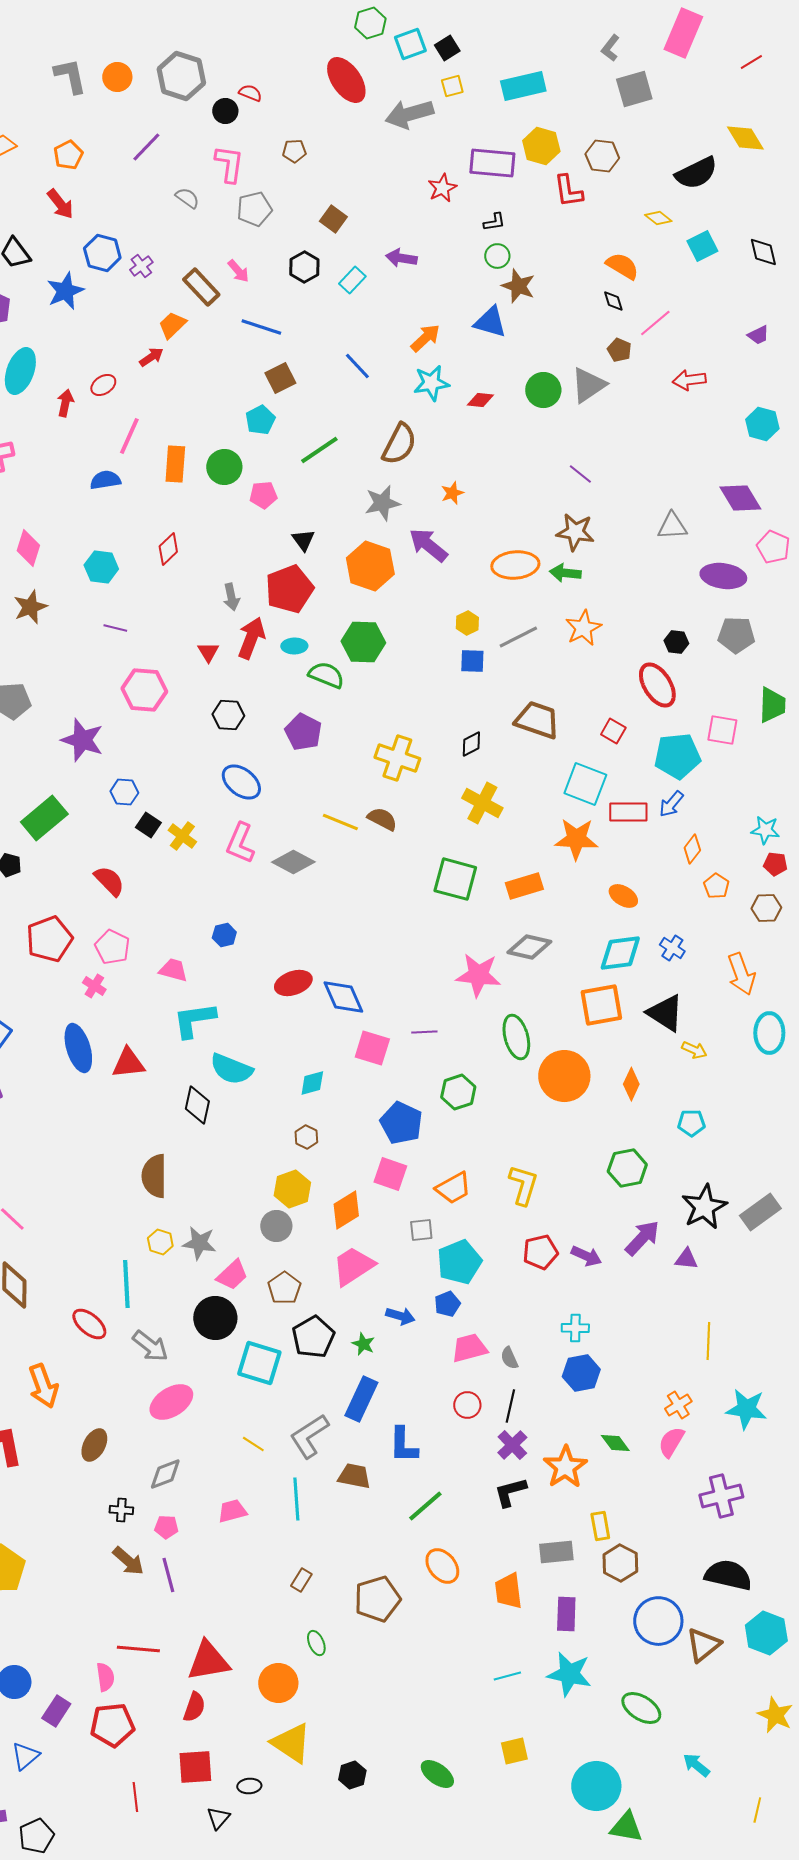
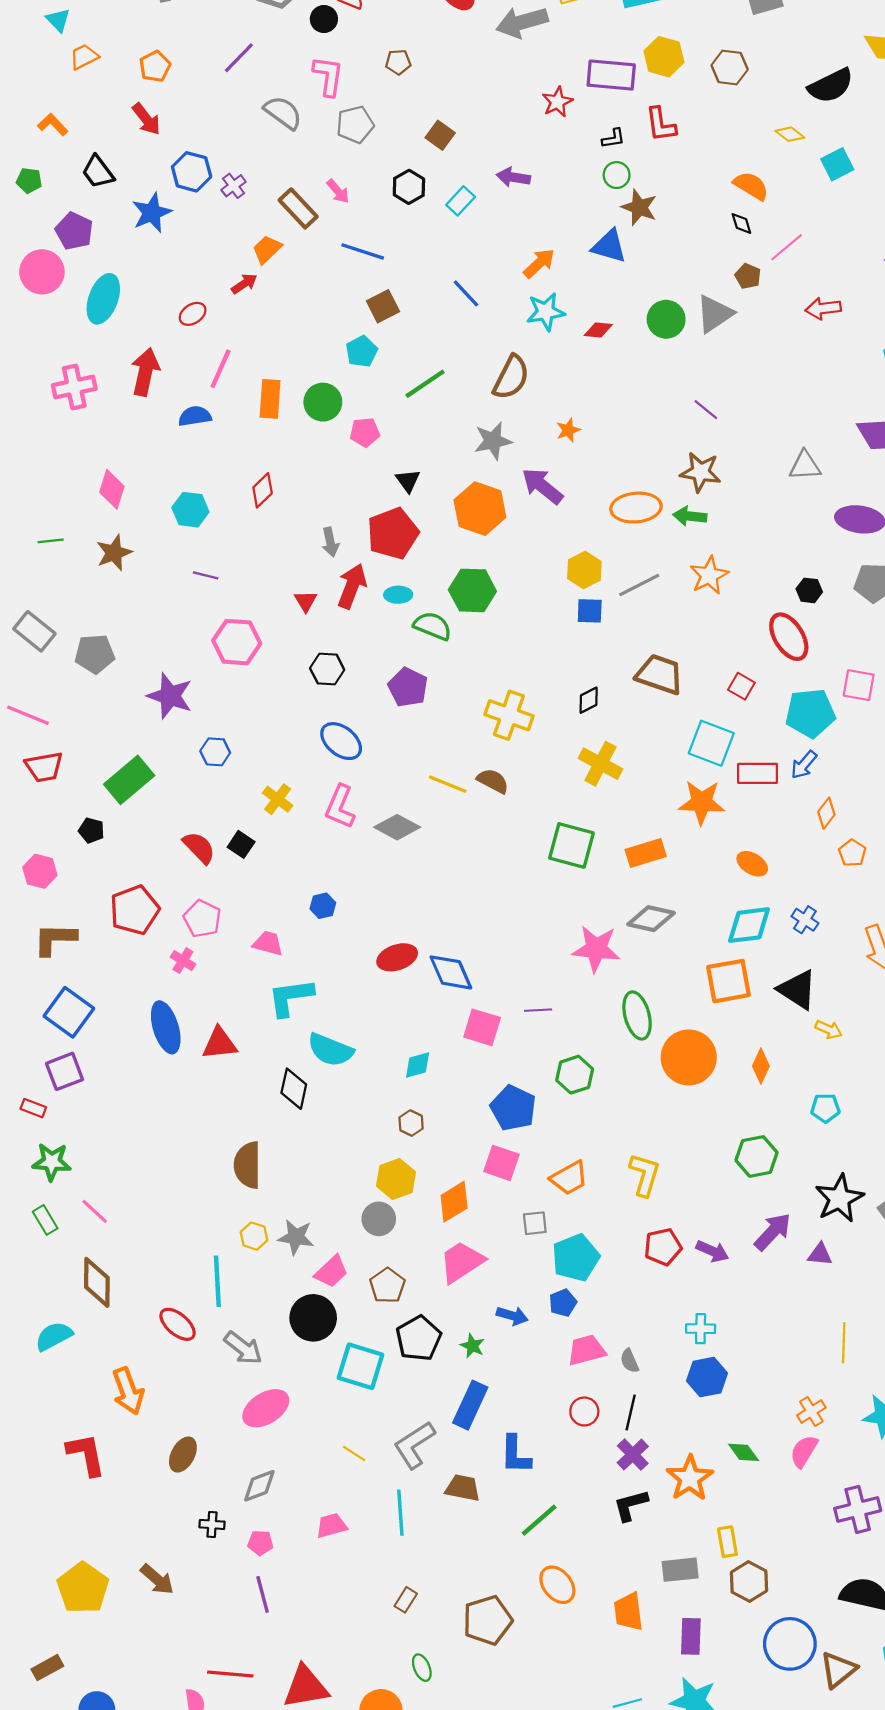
red L-shape: (568, 191) -> (661, 124), moved
gray semicircle: (187, 198) -> (283, 113), size x1.5
red arrow: (65, 403) -> (145, 372), moved, size x1.6
yellow hexagon: (467, 623) -> (584, 570), size x1.4
black square: (148, 825) -> (241, 844), moved
brown arrow: (128, 1561) -> (157, 1579), moved

